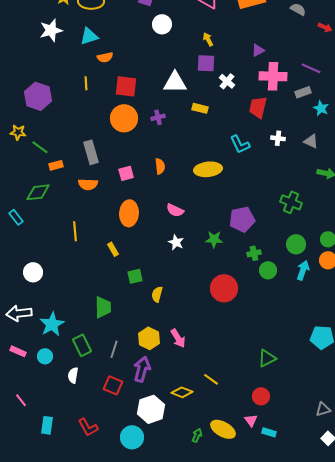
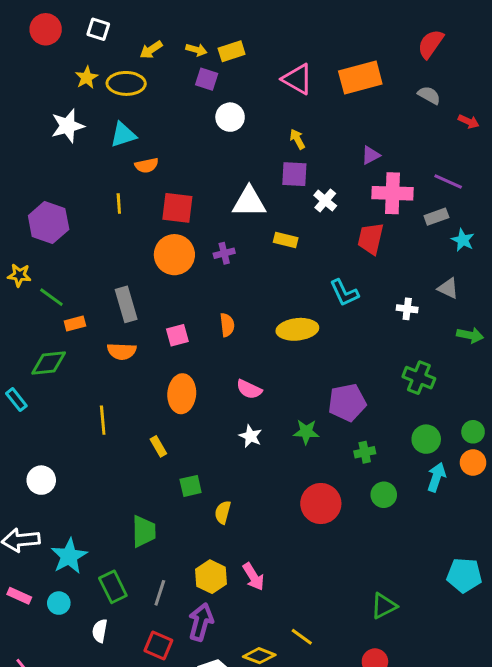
white cross: (278, 138) -> (407, 309), moved
green circle: (268, 270) -> (384, 495), moved

